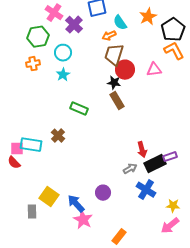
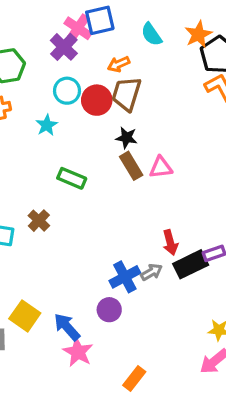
pink cross: (54, 13) -> (78, 28), moved
orange star: (148, 17) -> (198, 34), moved
cyan semicircle: (120, 23) -> (151, 34), moved
cyan circle: (63, 53) -> (67, 91), moved
red circle: (125, 70) -> (97, 100), moved
pink triangle: (154, 70) -> (161, 167), moved
blue cross: (146, 190) -> (125, 277), moved, turned 30

